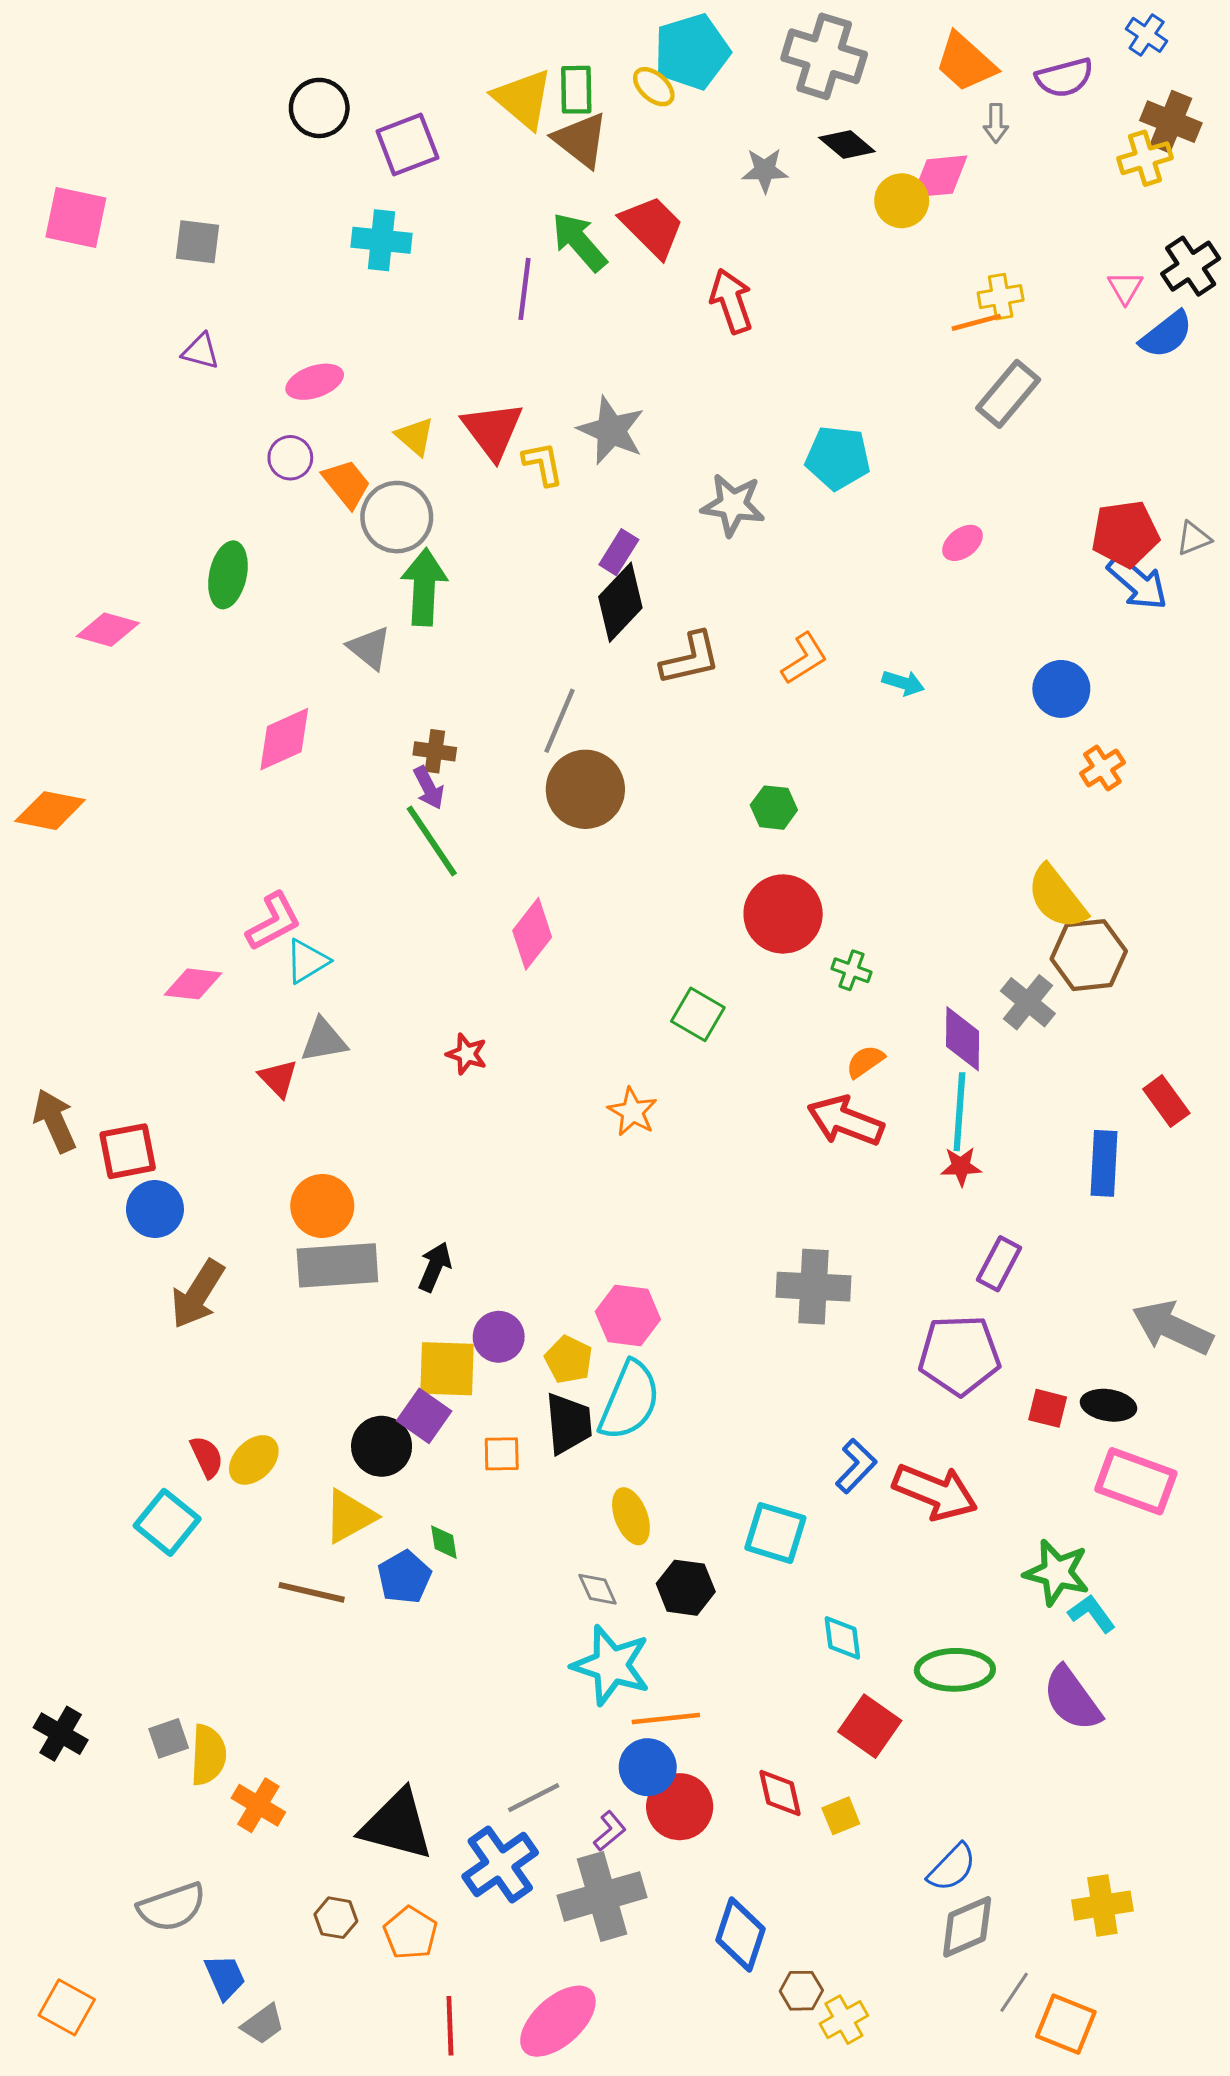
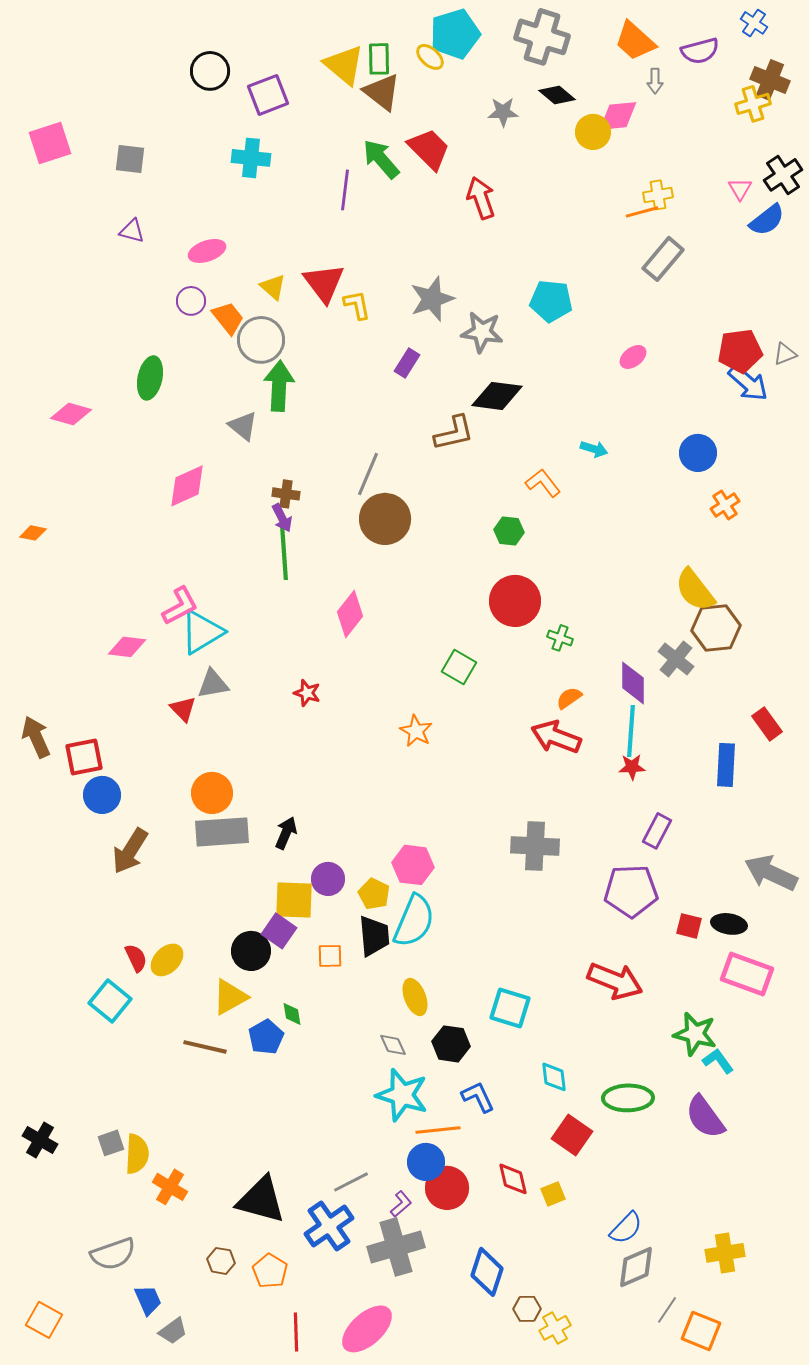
pink square: (76, 217) -> (50, 143), turned -30
gray star: (611, 430) -> (432, 299), moved, turned 30
black diamond: (620, 602) -> (497, 396), moved, turned 54
orange L-shape: (804, 658) -> (543, 483), moved, turned -96
orange diamond: (50, 811) -> (33, 533), size x0.6
green line: (432, 841) -> (284, 553), turned 30
cyan triangle: (307, 961) -> (202, 632), size x1.5
blue L-shape: (856, 1466) -> (478, 1097), moved, turned -69

